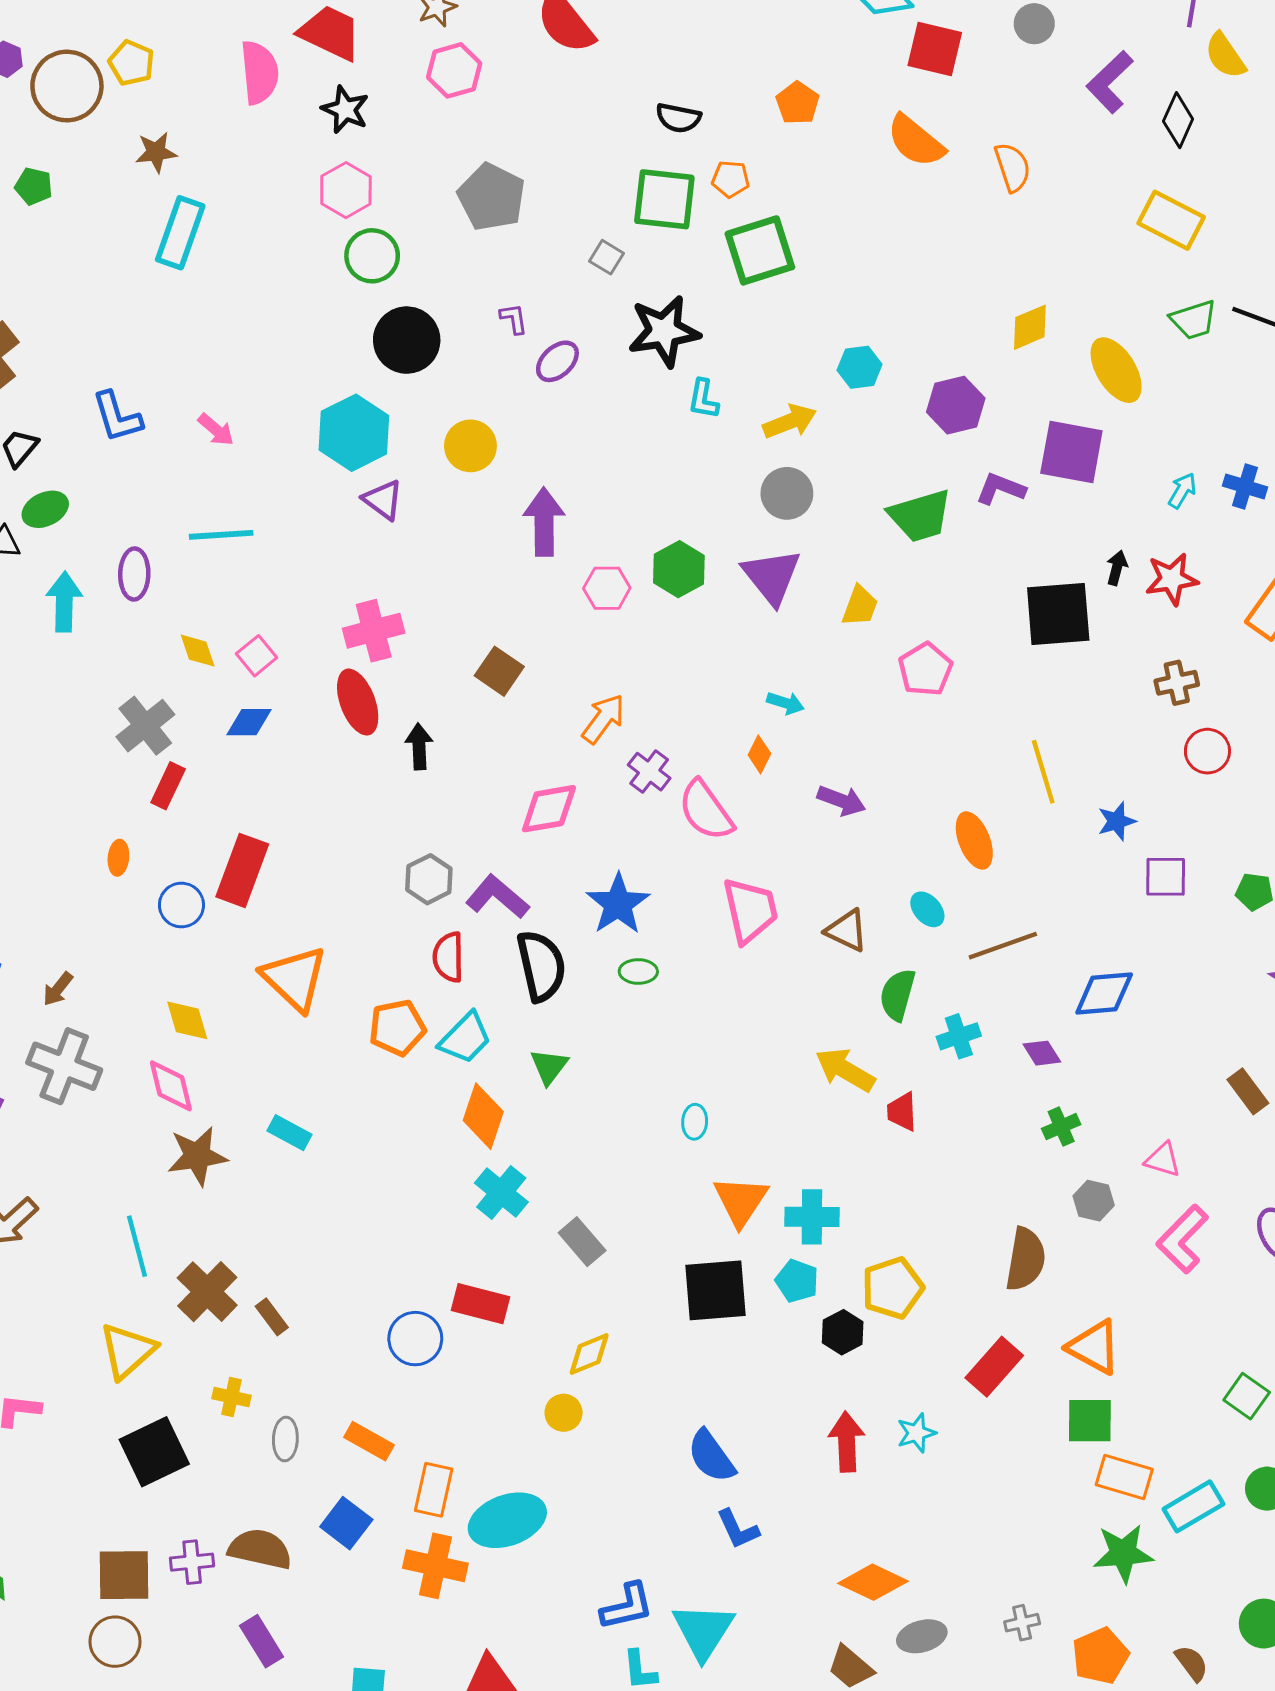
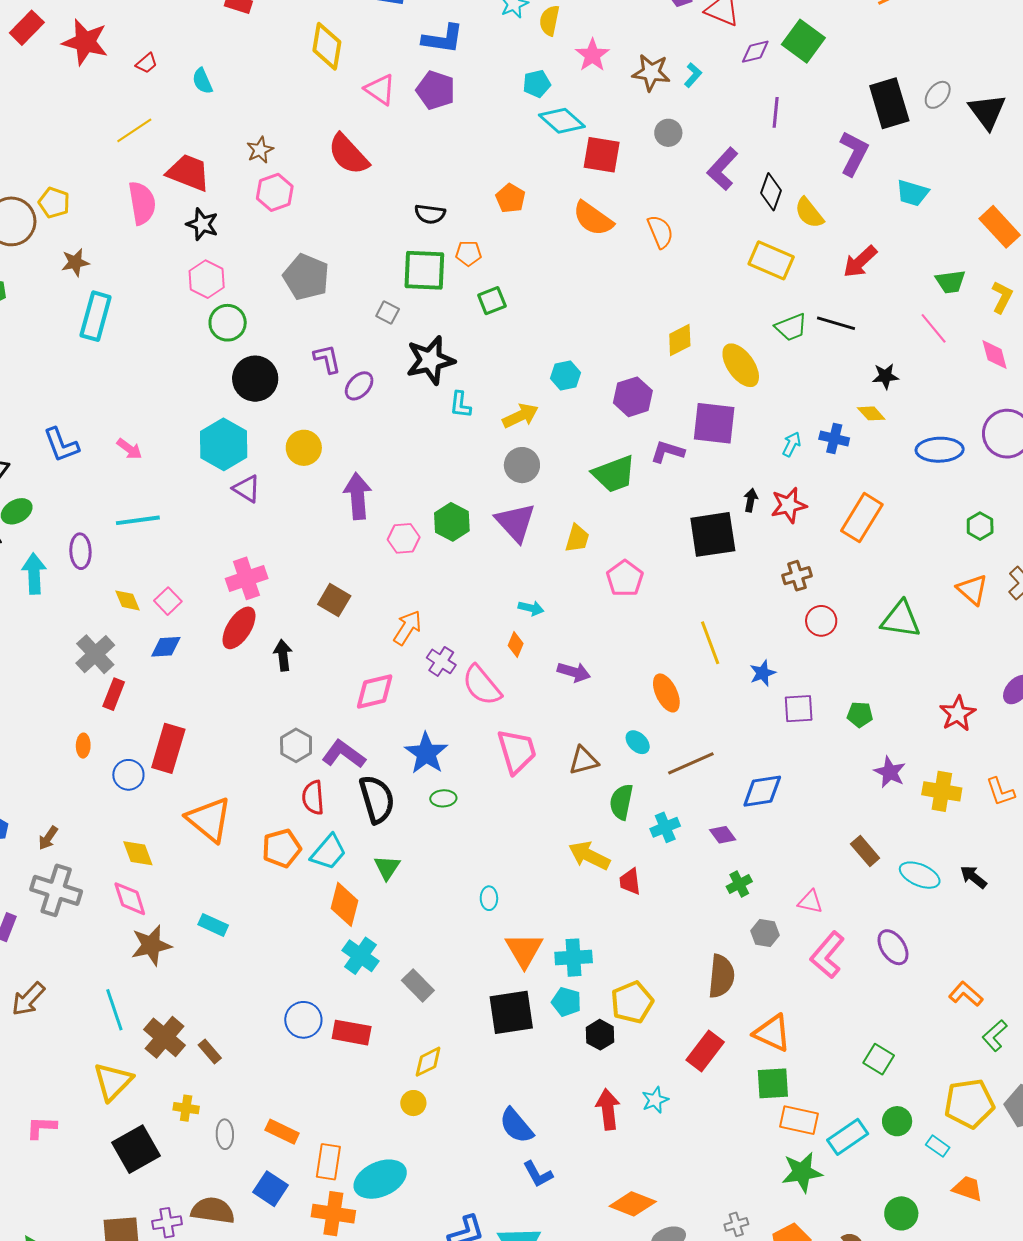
yellow semicircle: (1225, 56) -> (809, 213), moved
green square: (760, 250) -> (492, 301), size x0.6
purple L-shape: (514, 319) -> (327, 359), size x1.4
red ellipse: (358, 702) -> (239, 628), turned 57
brown triangle: (847, 931) -> (584, 760), turned -36
blue circle: (415, 1339) -> (303, 1020), moved

